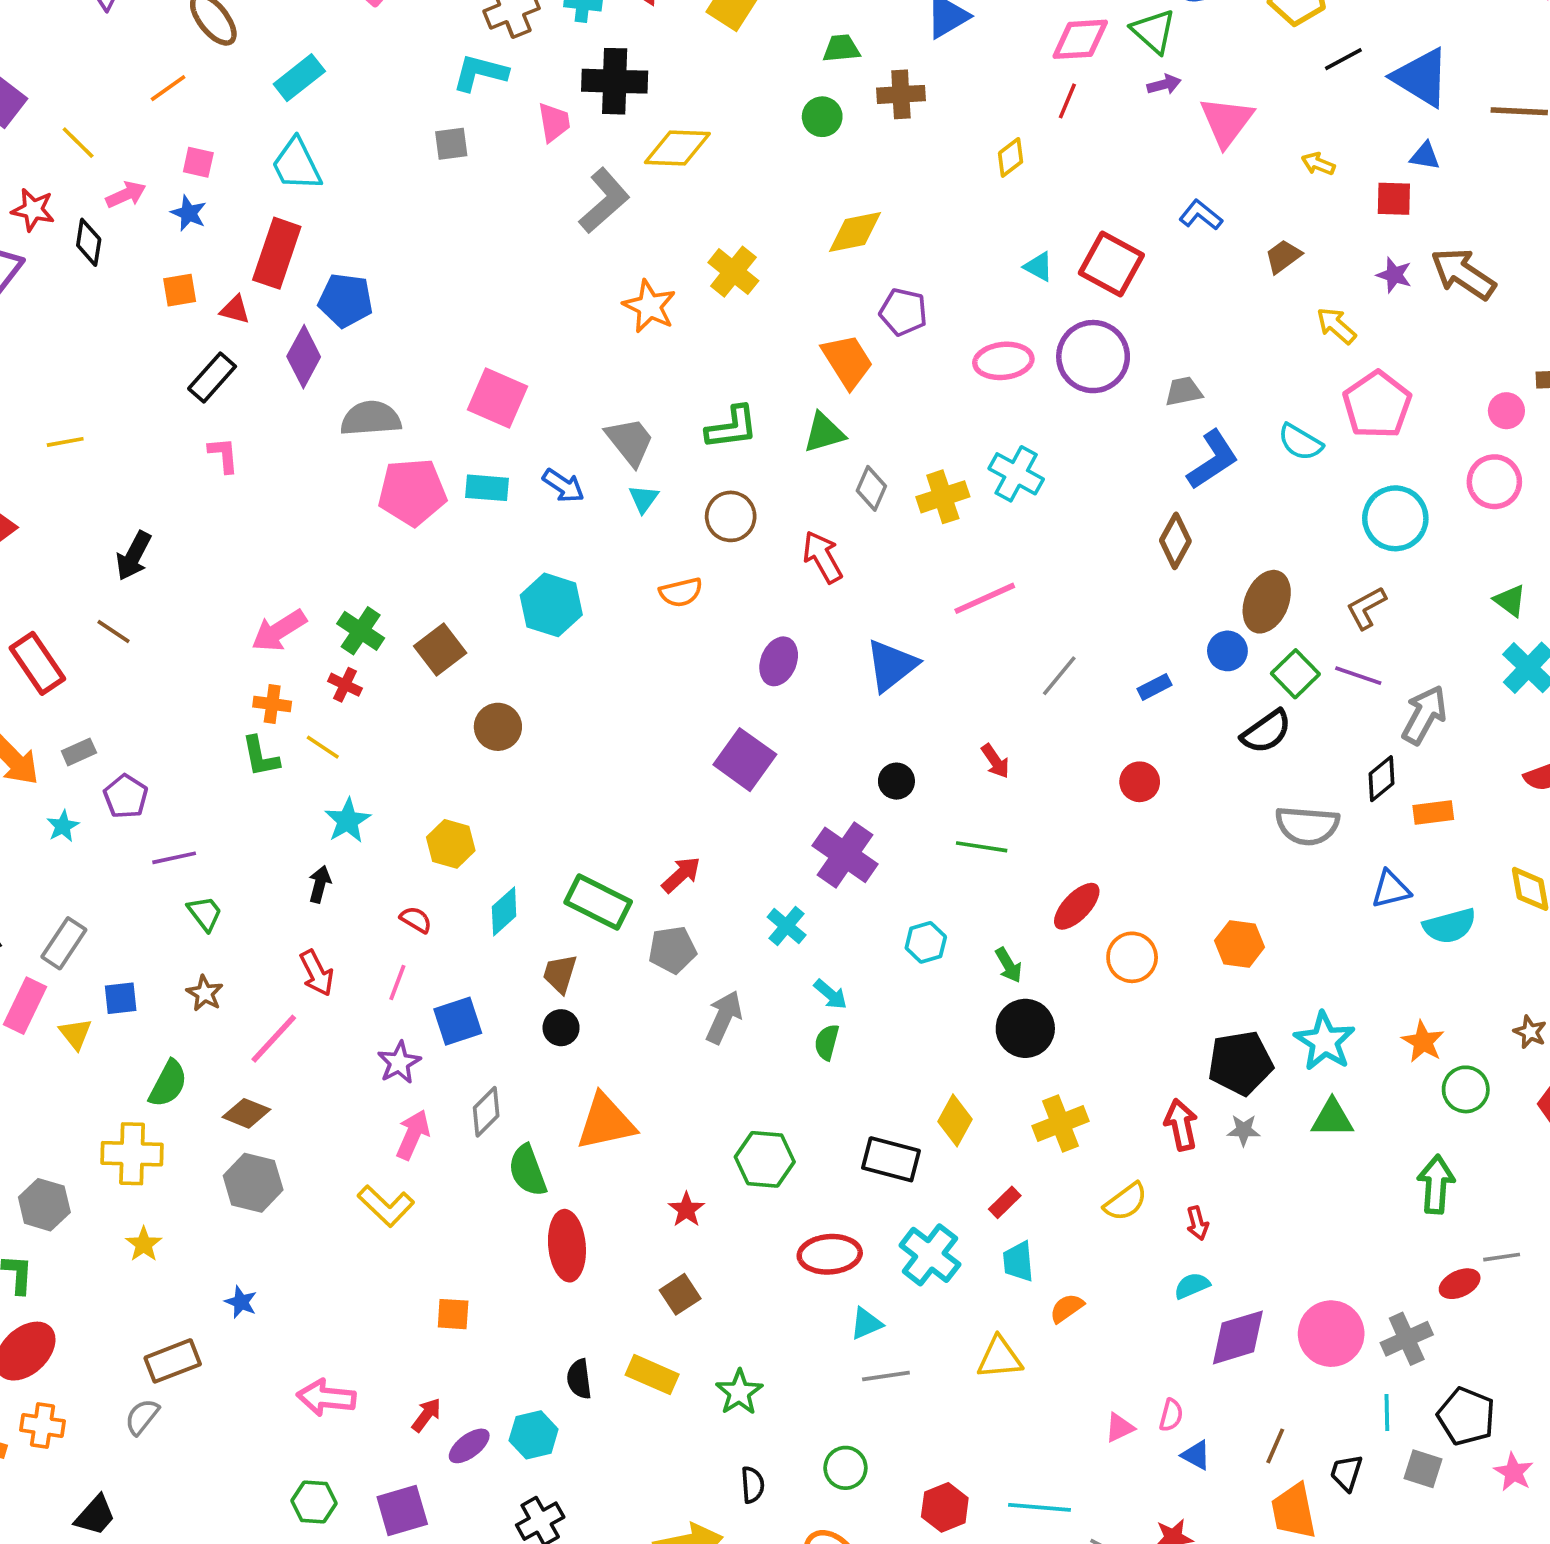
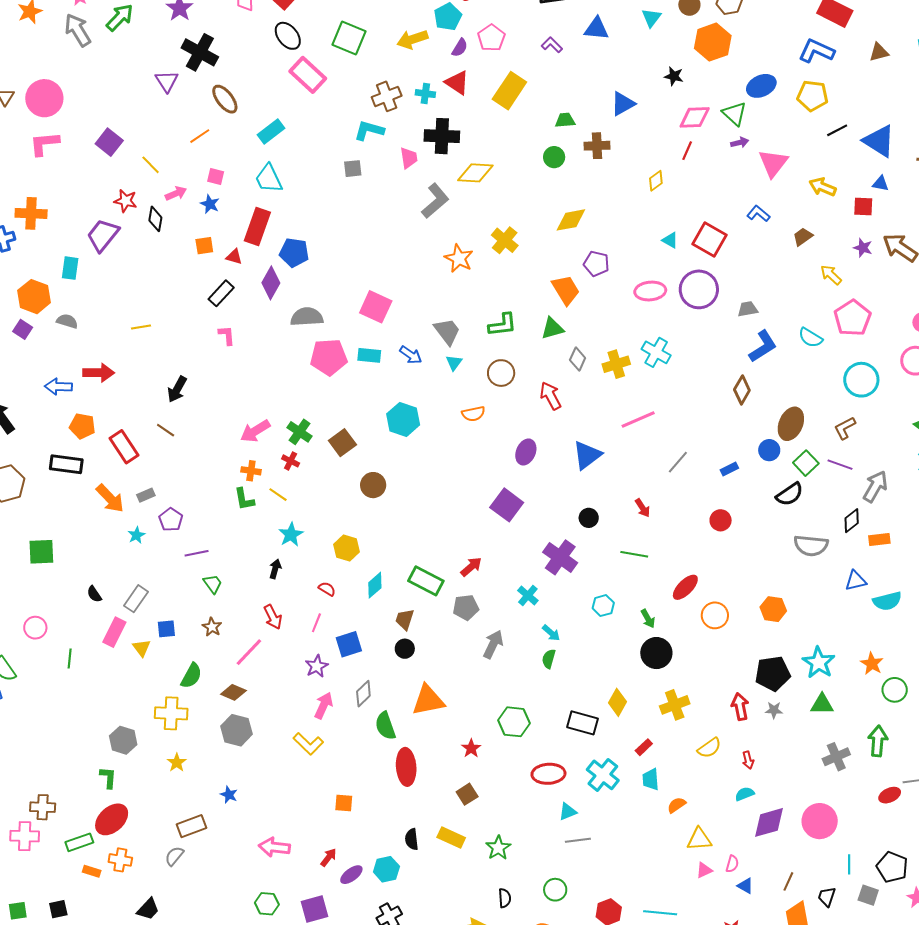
yellow arrow: (1318, 164) -> (823, 187), size x1.5
gray cross: (1407, 1339) -> (836, 757), moved
yellow triangle: (1000, 1358) -> (699, 839), moved

